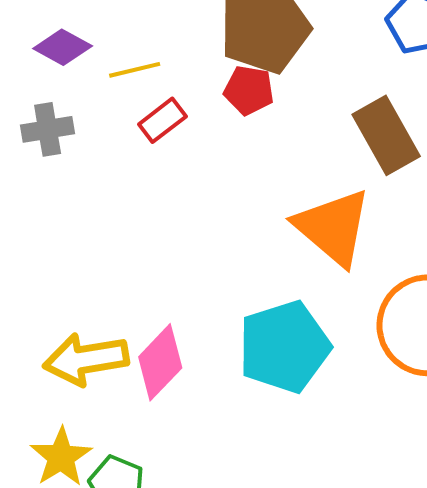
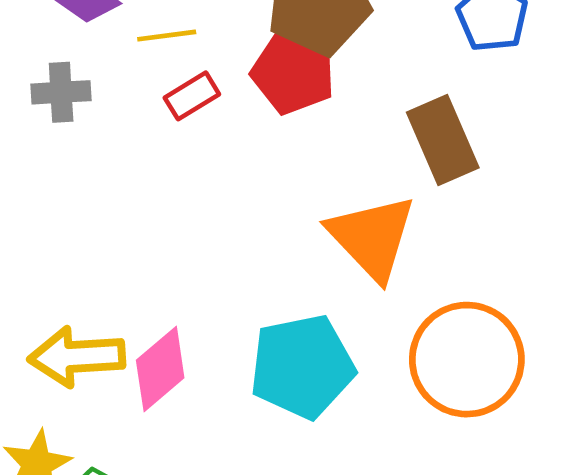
red pentagon: (249, 90) -> (293, 72), size x1.5

